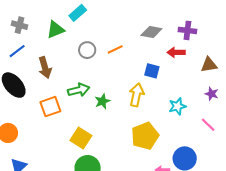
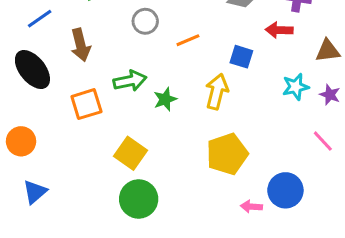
orange line: (115, 49) -> (188, 40), moved
cyan star: (177, 106) -> (296, 87), moved

